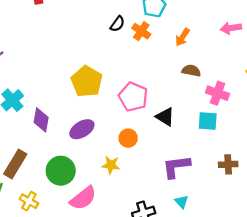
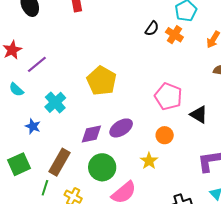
yellow pentagon: (87, 81) -> (102, 81), moved
purple diamond: (41, 120) -> (91, 134), moved, turned 70
yellow star: (111, 165) -> (149, 161), turned 30

